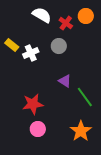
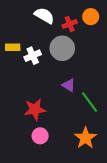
red cross: (66, 23) -> (70, 24), turned 32
yellow rectangle: (12, 45) -> (13, 47), turned -40
gray circle: (59, 46) -> (62, 48), size x1.5

